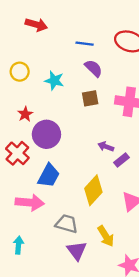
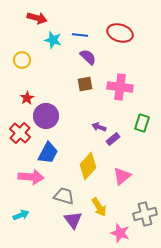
cyan star: (54, 81) -> (53, 40), moved
cyan arrow: (19, 245) -> (21, 215), turned 63

